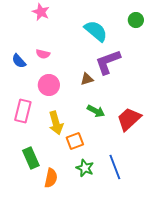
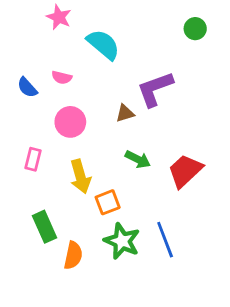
cyan semicircle: (96, 31) -> (103, 44), moved
pink rectangle: (23, 111) -> (33, 159), size x0.7
green star: (85, 168) -> (122, 241), size x1.4

